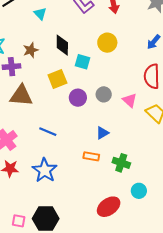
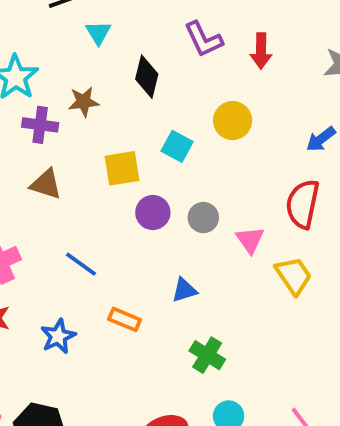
cyan triangle: (40, 14) -> (98, 33), moved
black diamond: (62, 45) -> (147, 77), moved
brown triangle: (21, 96) -> (46, 184), size x0.7
orange rectangle: (91, 156) -> (125, 319), moved
blue star: (45, 170) -> (58, 336), size x0.7

